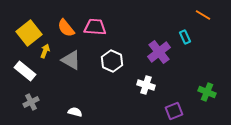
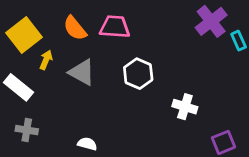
purple cross: (159, 52) -> (211, 21), moved
gray cross: (31, 102) -> (27, 130), turned 35

